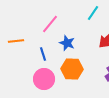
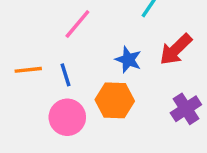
orange line: (16, 41) -> (28, 70), moved
blue star: (67, 43) -> (128, 60), moved

